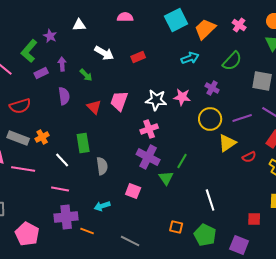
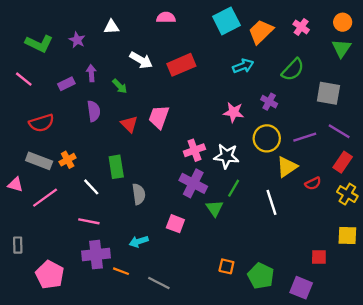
green L-shape: (29, 51) -> (39, 44), moved, turned -105
red rectangle: (138, 57) -> (181, 65), size x1.6
white star: (156, 100) -> (226, 156), moved
pink line: (23, 169) -> (45, 198), turned -45
white line: (210, 200) -> (271, 202), moved
gray line: (130, 241) -> (159, 283), moved

